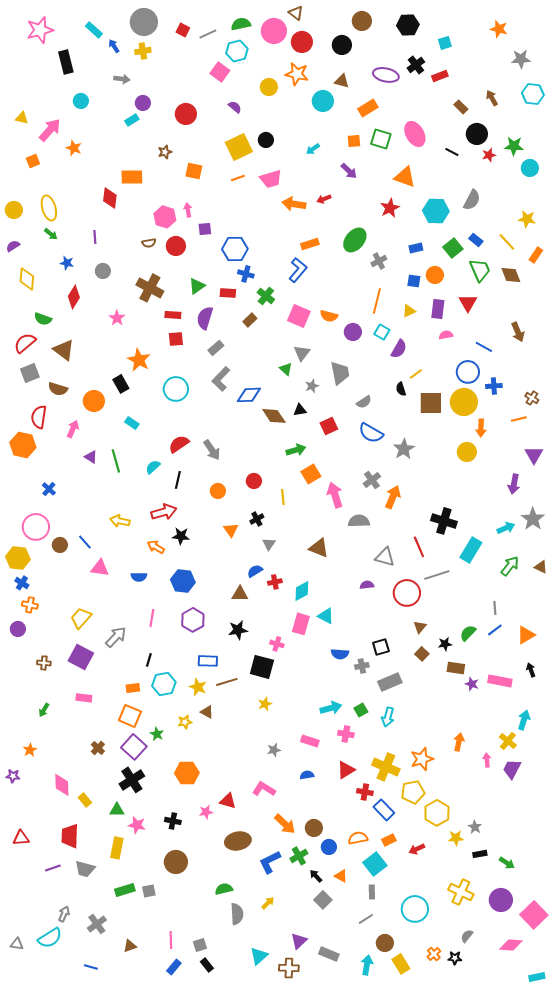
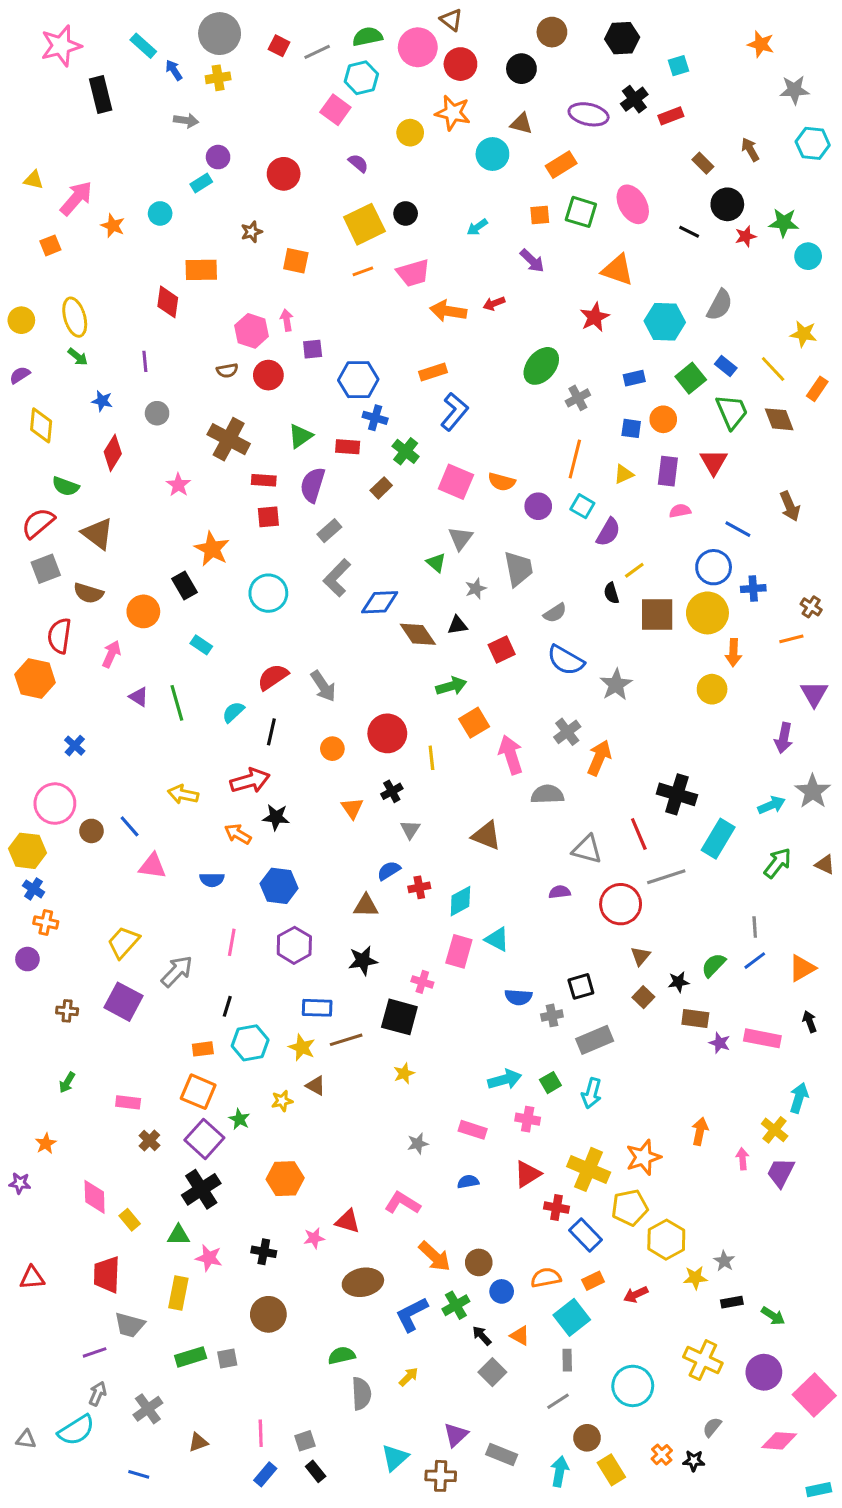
cyan circle: (81, 101) -> (160, 213), moved
orange rectangle: (310, 244) -> (433, 372), moved
red circle: (254, 481) -> (387, 733), size x1.6
pink rectangle: (84, 698) -> (128, 1102), moved
purple line: (53, 868) -> (95, 1352), moved

